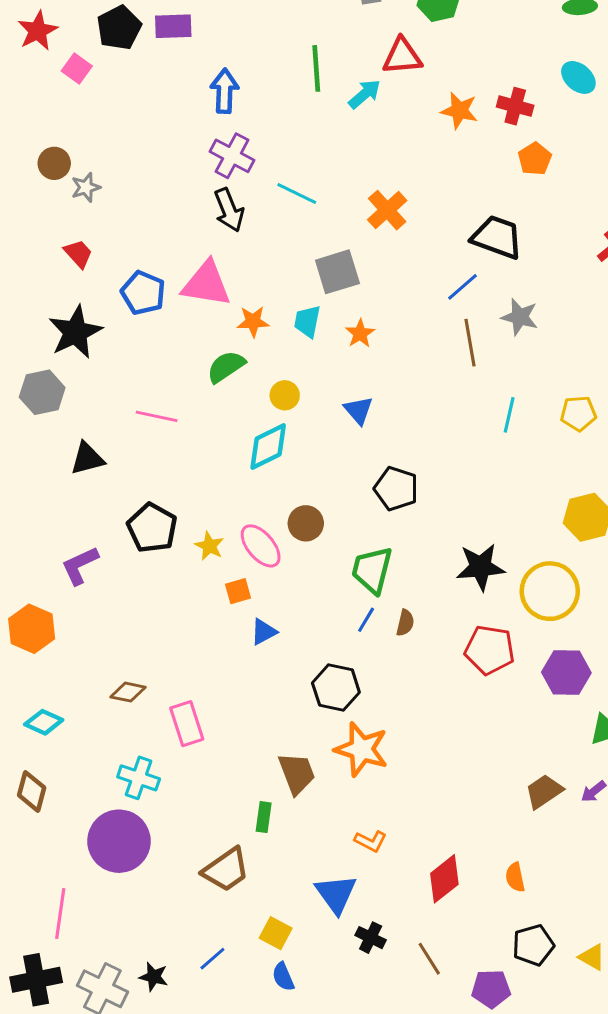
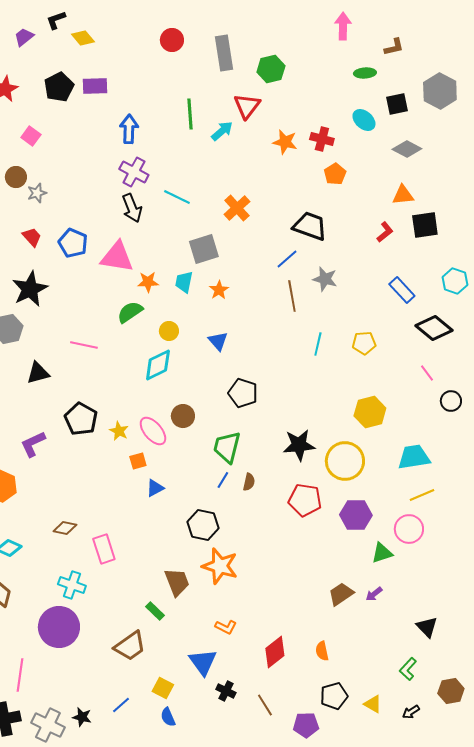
red triangle: (402, 56) -> (247, 106), turned -48
pink square: (77, 68) -> (31, 136), moved
blue pentagon: (143, 293) -> (73, 243), moved
green rectangle: (264, 817) -> (155, 611), turned -54

